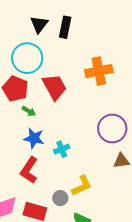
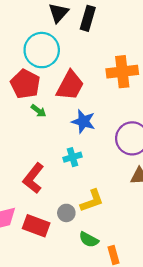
red trapezoid: (54, 87) -> (70, 85), turned 52
blue star: (34, 138) -> (83, 121), moved

